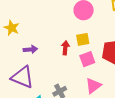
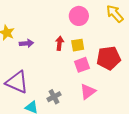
red arrow: (65, 48) -> (60, 43), moved
purple arrow: (30, 49) -> (27, 43), moved

